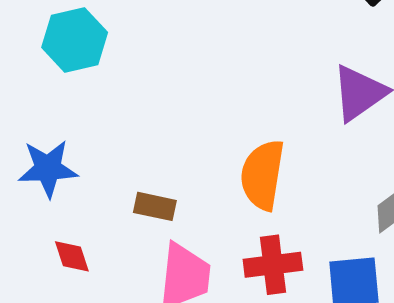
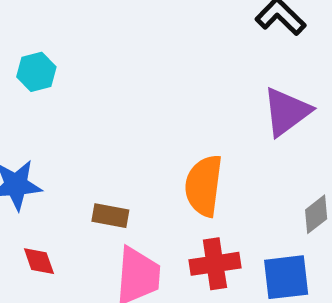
cyan hexagon: (75, 40) -> (36, 72), size x0.7

